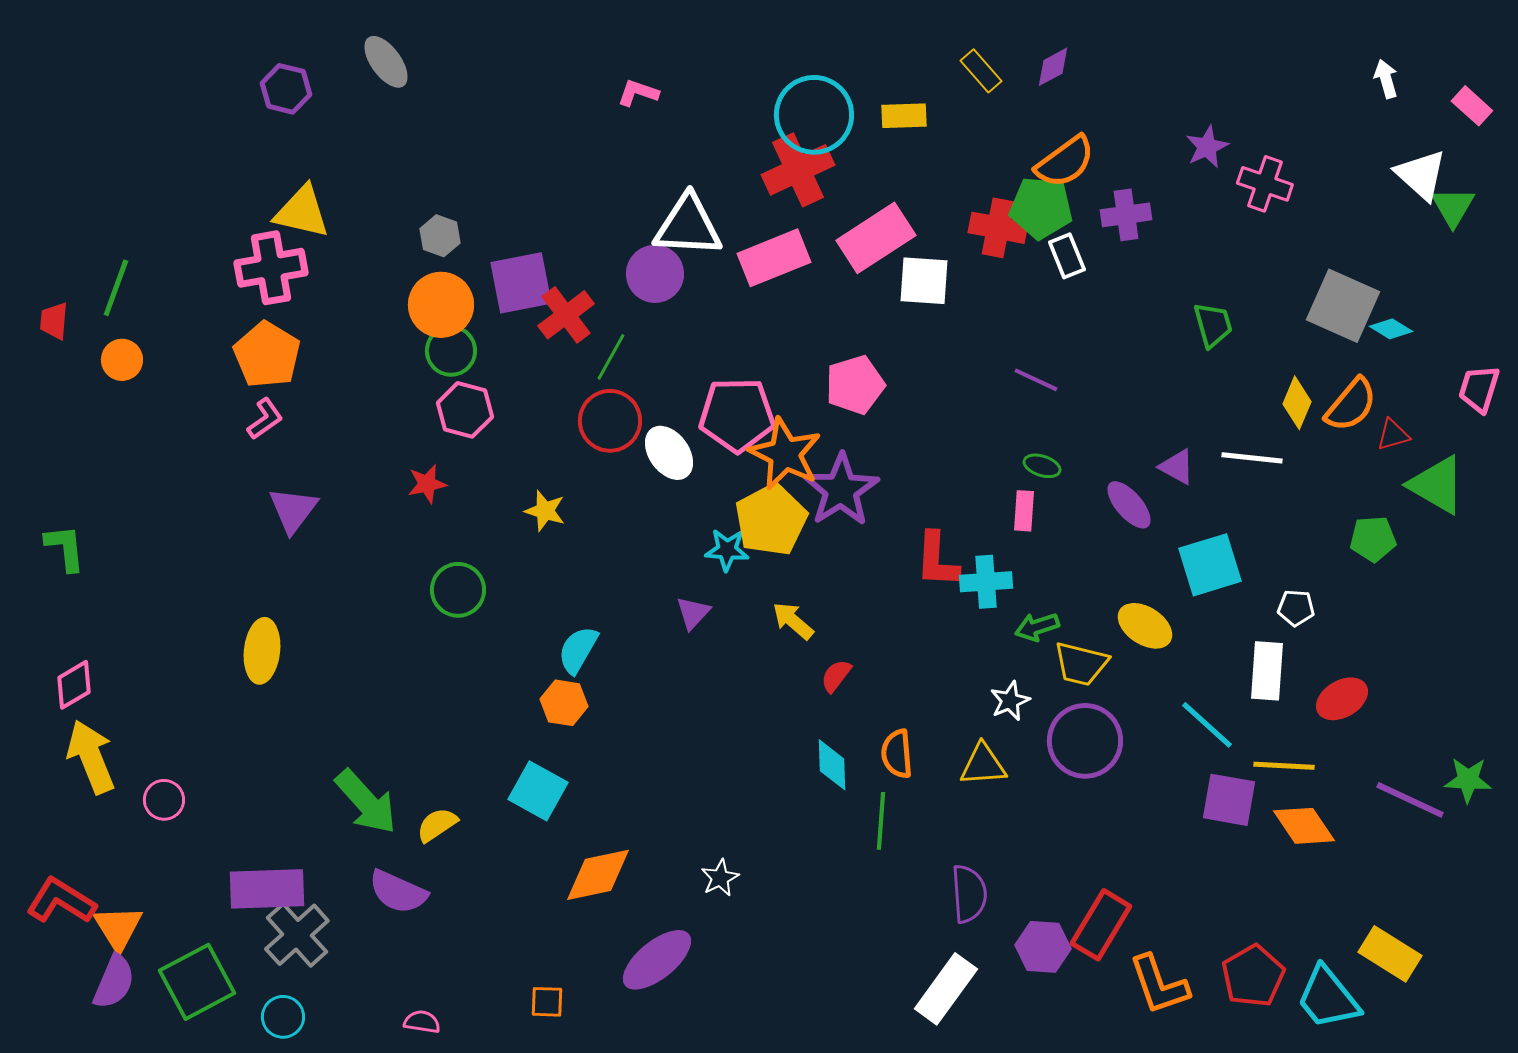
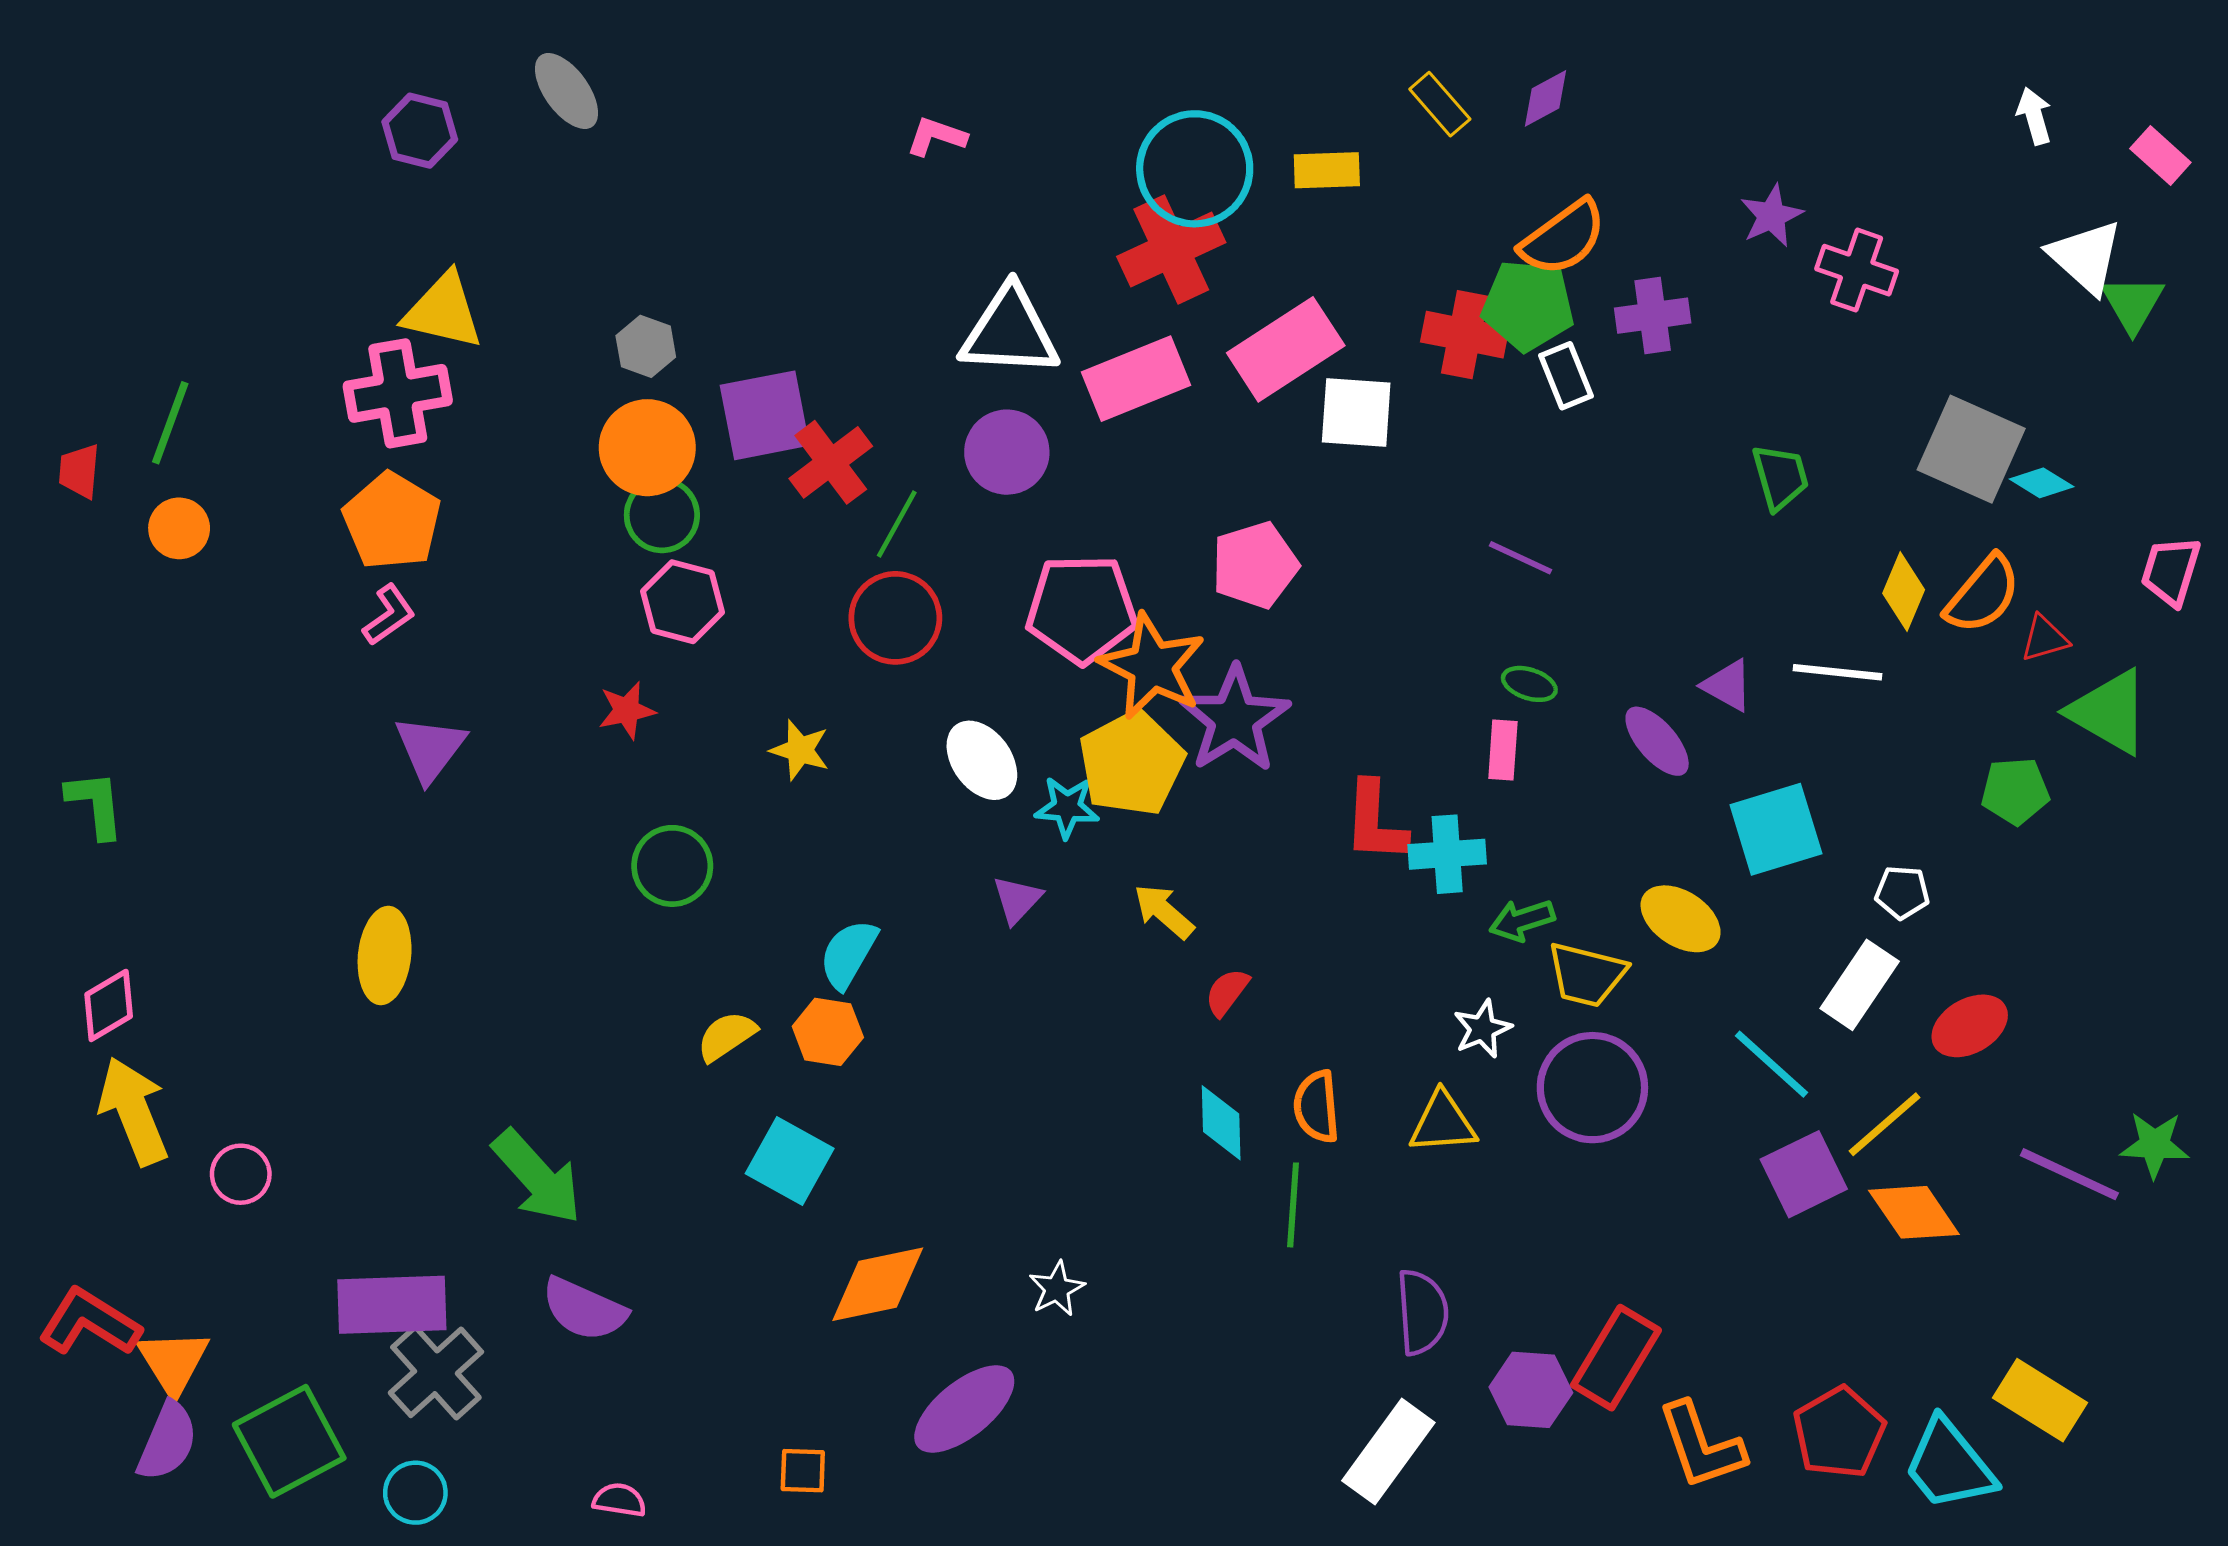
purple circle: (655, 274) -> (1007, 452), moved
white ellipse: (669, 453) -> (982, 760), moved
white rectangle: (1267, 671) -> (1860, 985), turned 30
yellow line: (1284, 766) -> (1885, 1124), turned -44
purple square: (1229, 800) -> (1804, 1174), turned -36
yellow semicircle: (437, 825) -> (727, 1036), moved

